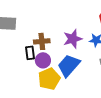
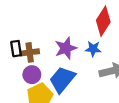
black rectangle: (30, 53) -> (16, 49), moved

